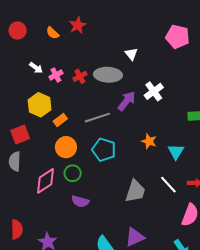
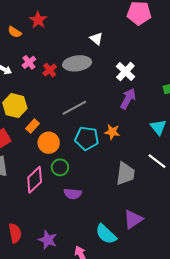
pink cross: (56, 75) -> (29, 62), moved
purple arrow: (127, 101) -> (128, 99), moved
orange rectangle: (60, 120) -> (33, 126), moved
orange star: (149, 141) -> (112, 132), moved

